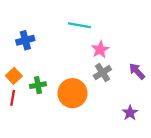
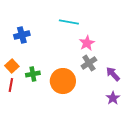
purple arrow: (137, 71) -> (113, 74), moved

